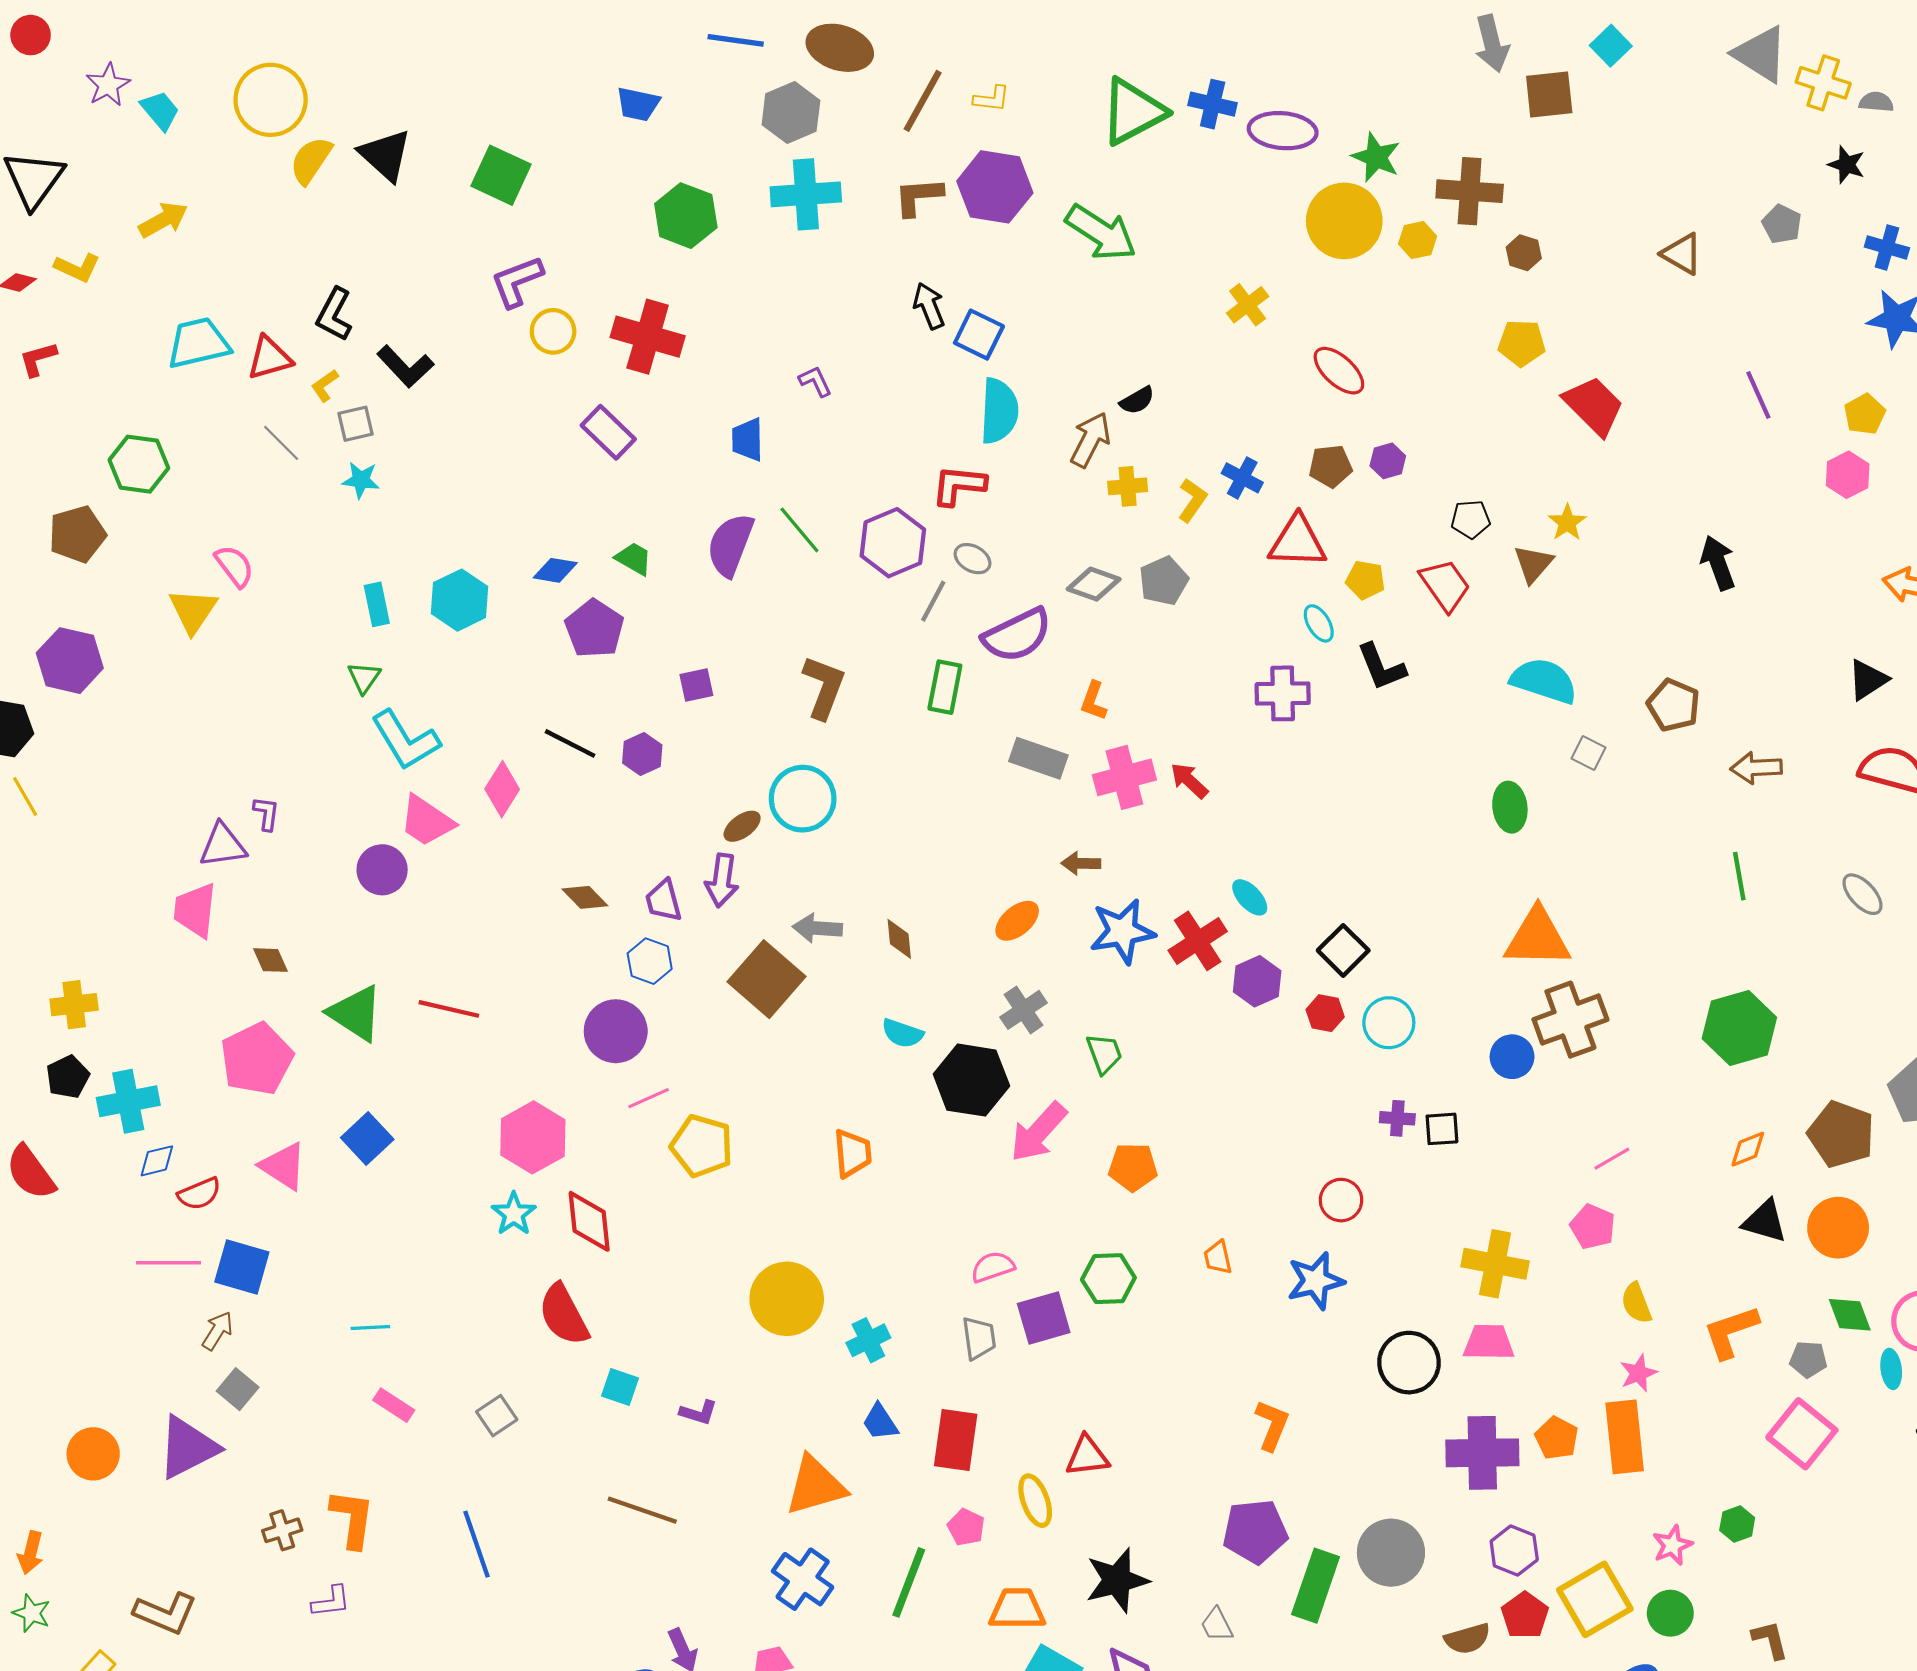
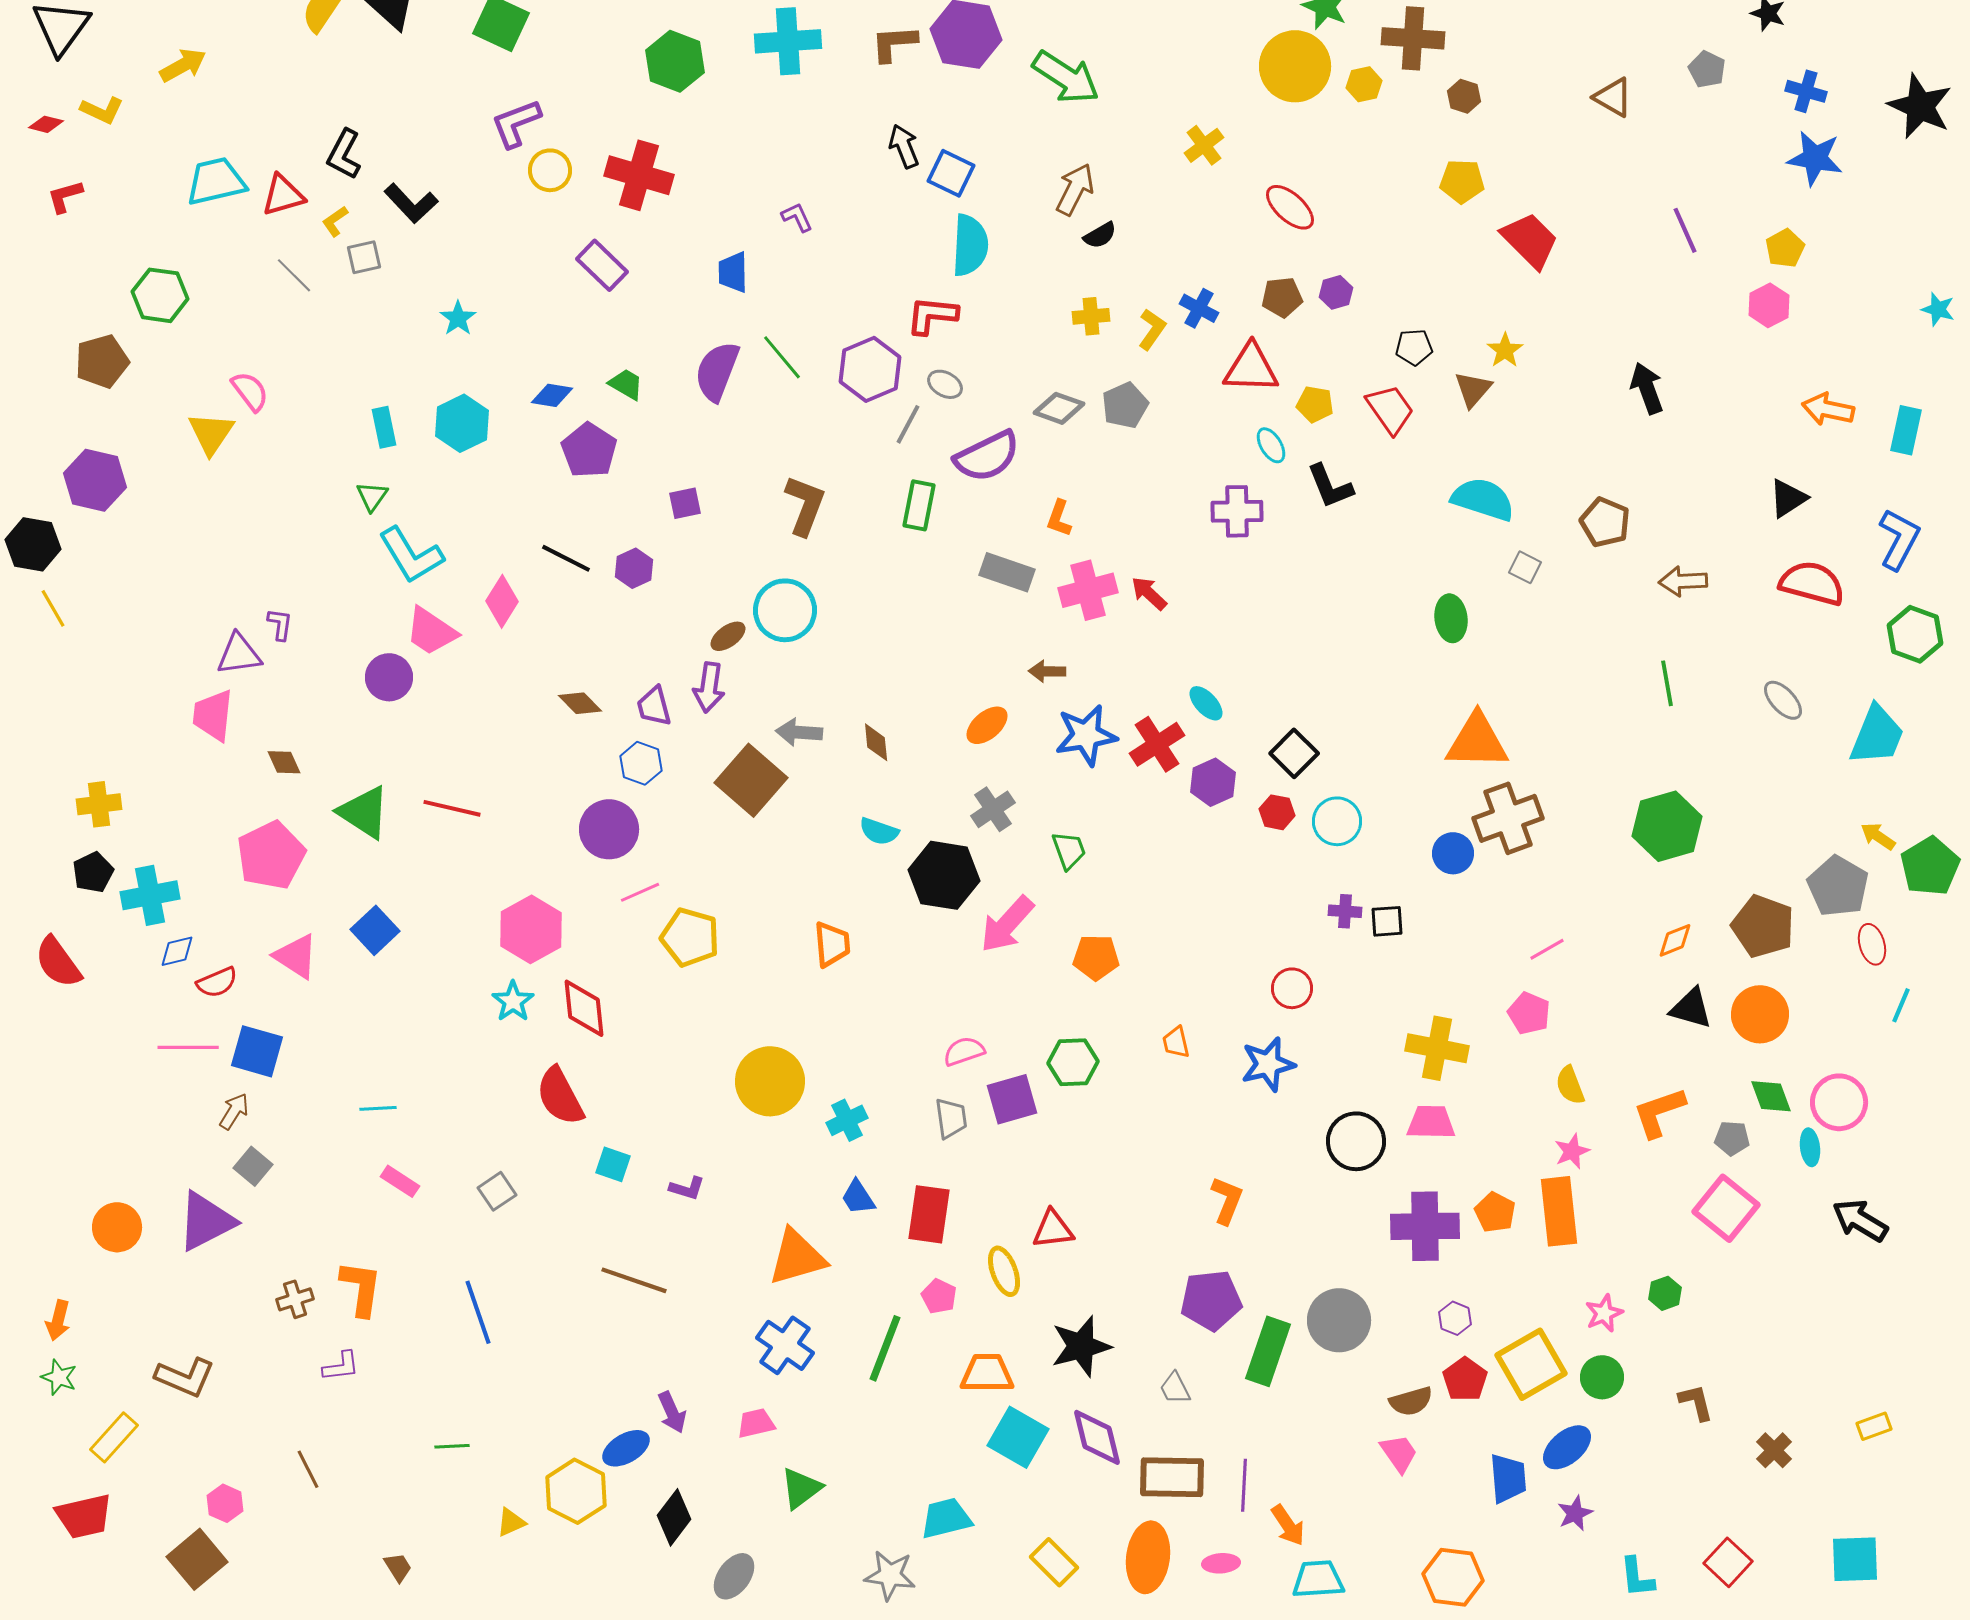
brown arrow: (1090, 440) -> (1075, 189), moved
cyan star: (361, 480) -> (458, 318), moved, turned 30
purple hexagon: (1514, 1551) -> (1455, 1318), size x0.7

